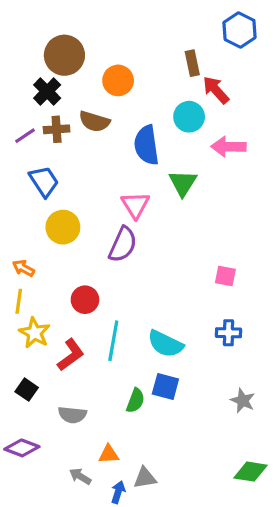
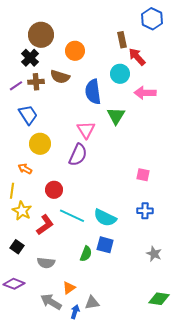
orange arrow: (23, 268) -> (25, 169), moved
cyan line: (113, 341) -> (72, 216), turned -75
orange triangle: (109, 454) -> (69, 288), turned -32
gray arrow: (80, 476) -> (51, 302), size x1.5

